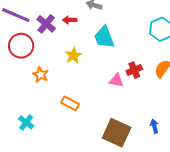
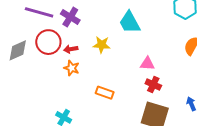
red arrow: (70, 20) -> (71, 49), moved
yellow star: (73, 55) -> (102, 45), turned -30
red cross: (134, 70) -> (153, 84), moved, turned -35

